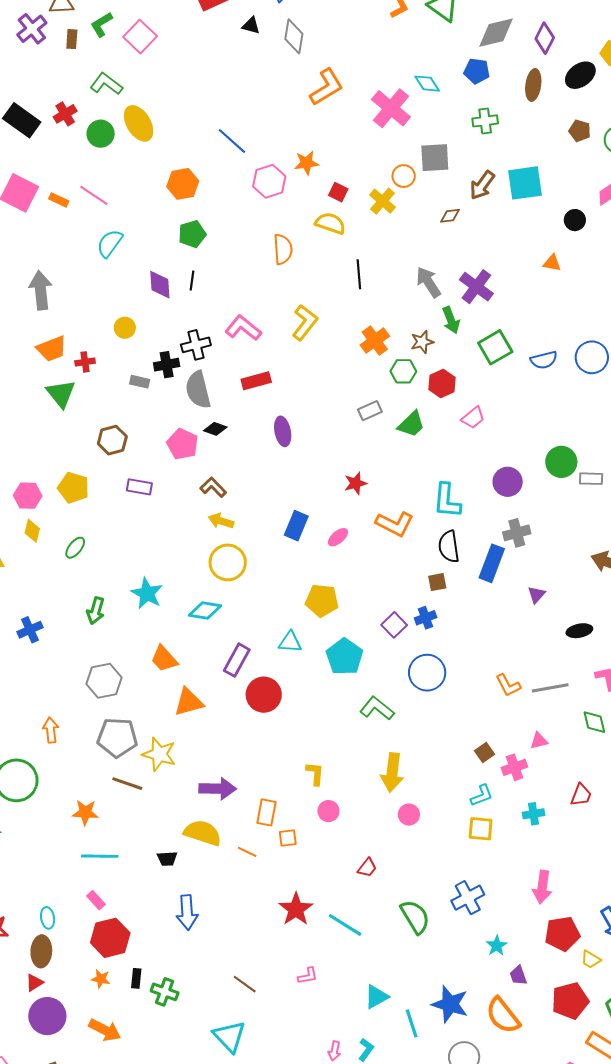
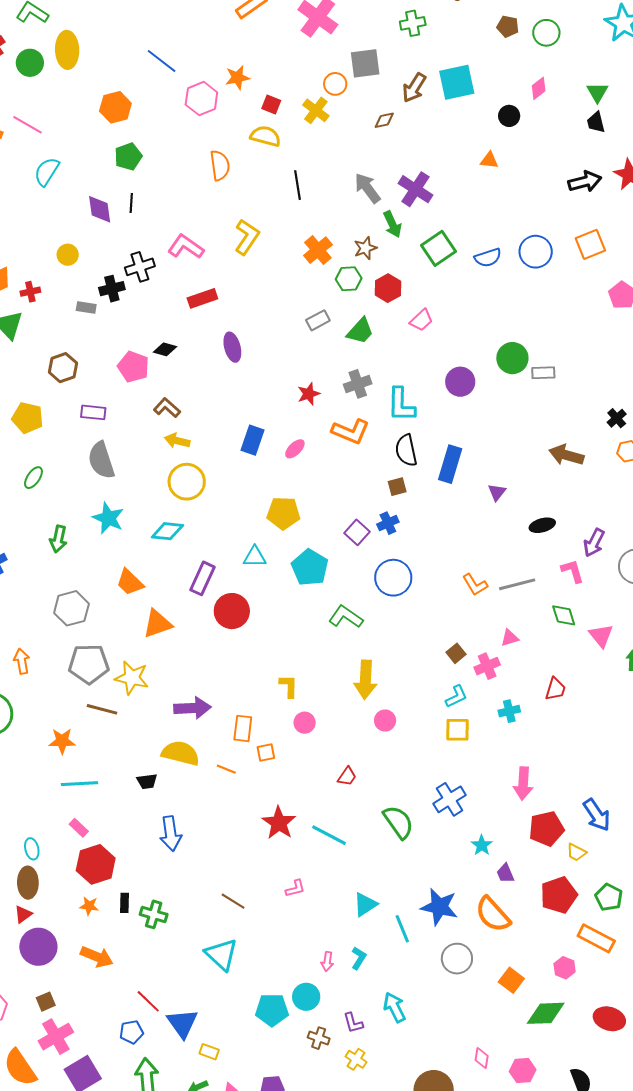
yellow ellipse: (139, 123) -> (67, 50), turned 33
gray semicircle: (198, 390) -> (101, 460), moved
gray cross: (517, 533) -> (358, 384), moved

